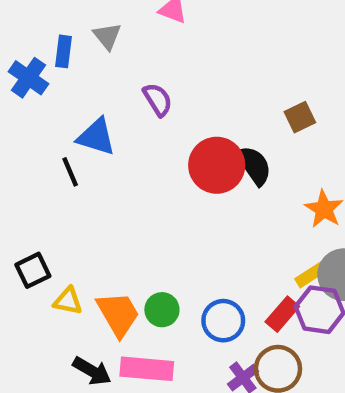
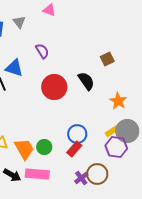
red circle: (217, 165) -> (54, 87), moved
red rectangle: (282, 314) -> (74, 149), moved
blue circle: (223, 321) -> (77, 134), moved

